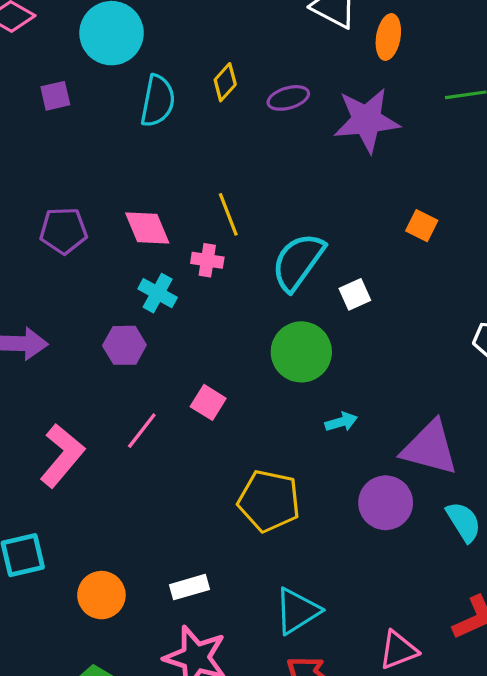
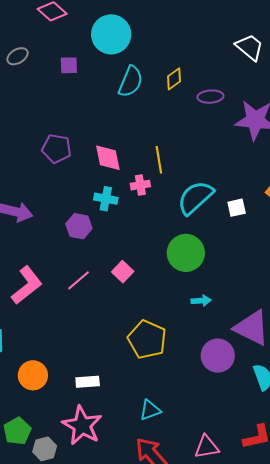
pink cross: (207, 260) -> (140, 185), turned -30
cyan cross: (158, 293) -> (106, 199), turned -30
white square: (355, 294) -> (237, 208), moved
cyan triangle: (297, 611) -> (150, 410), size x0.7

